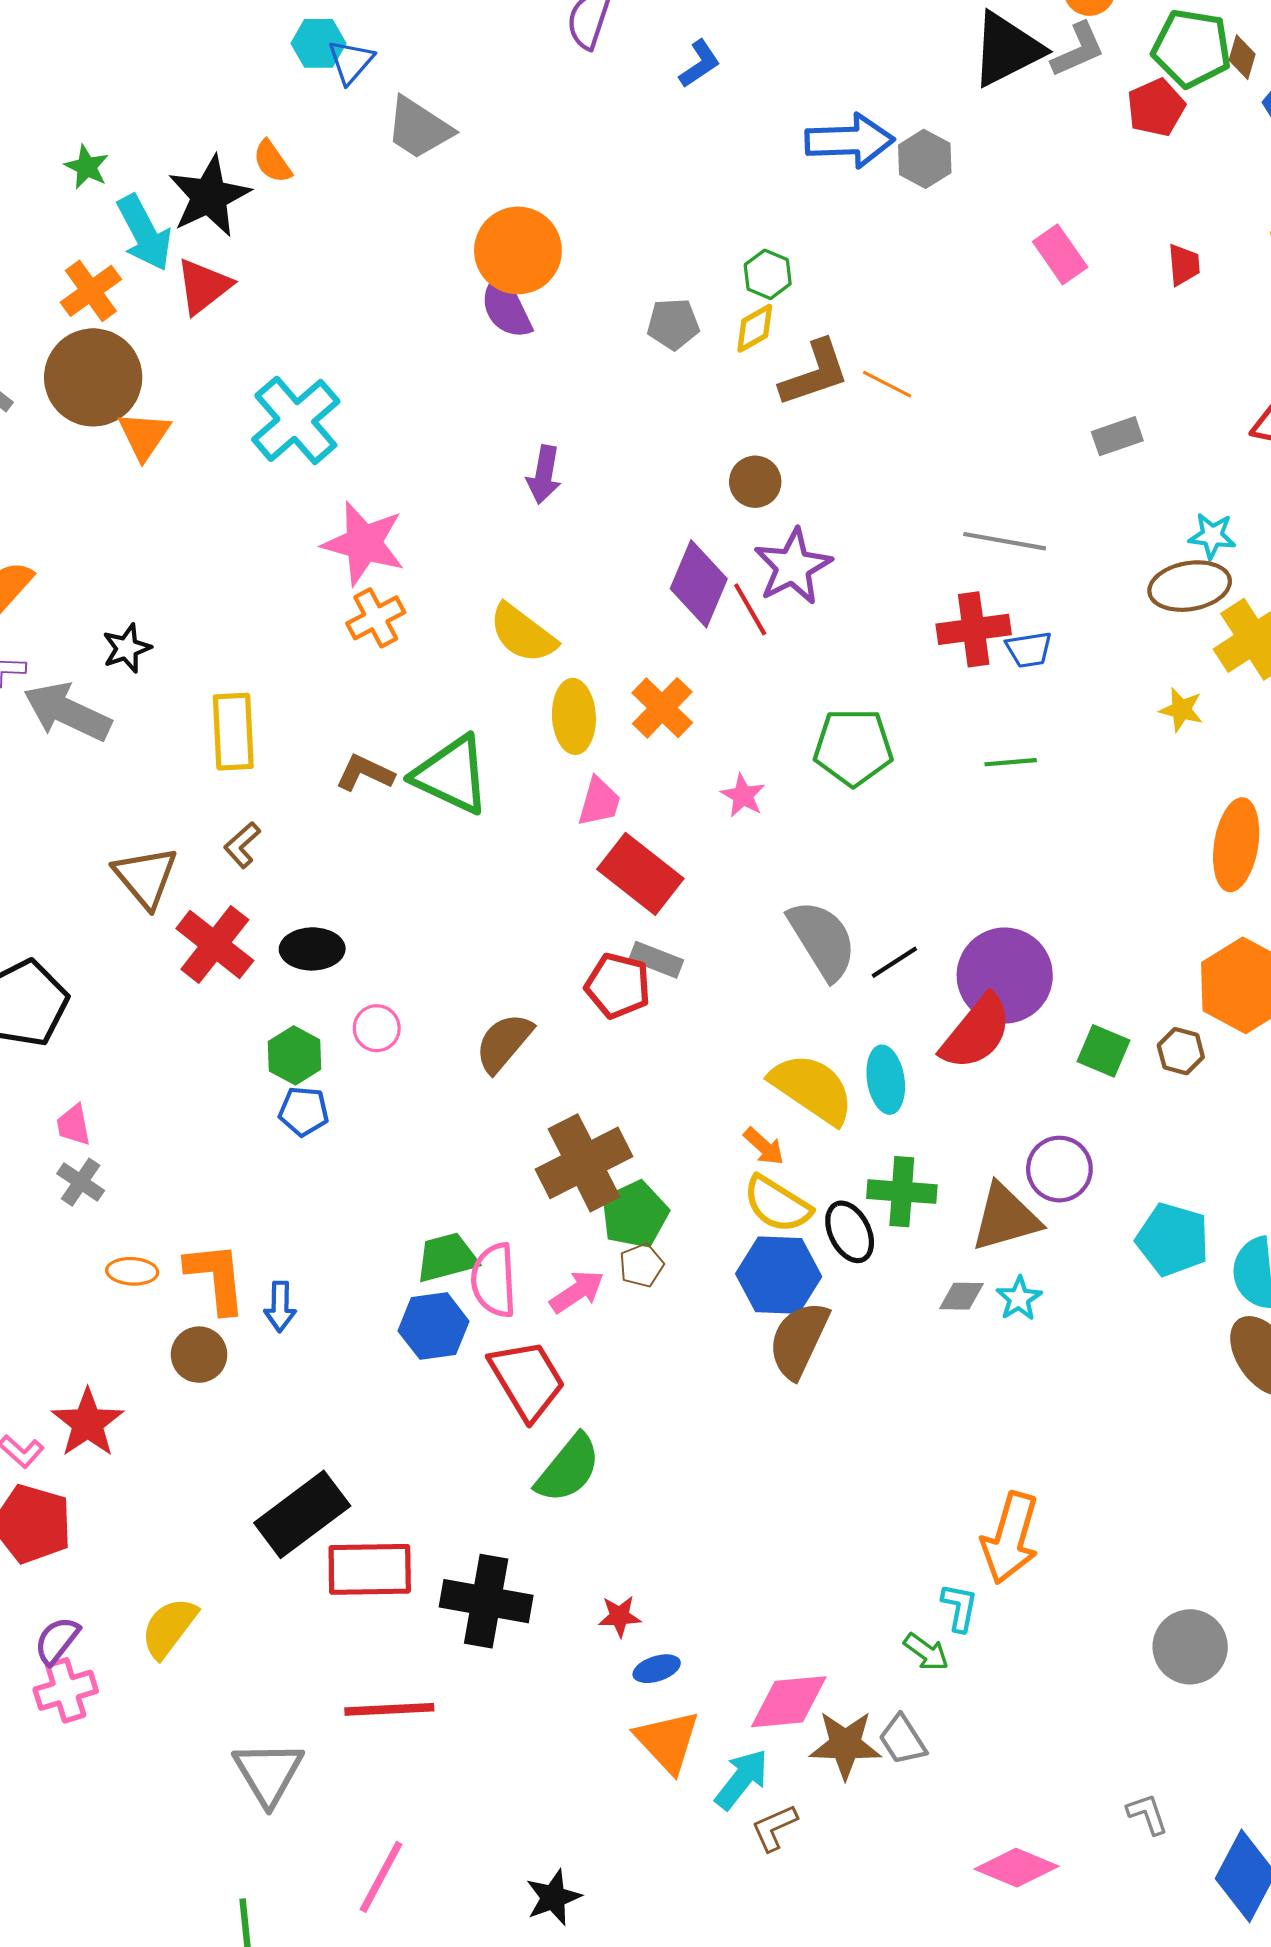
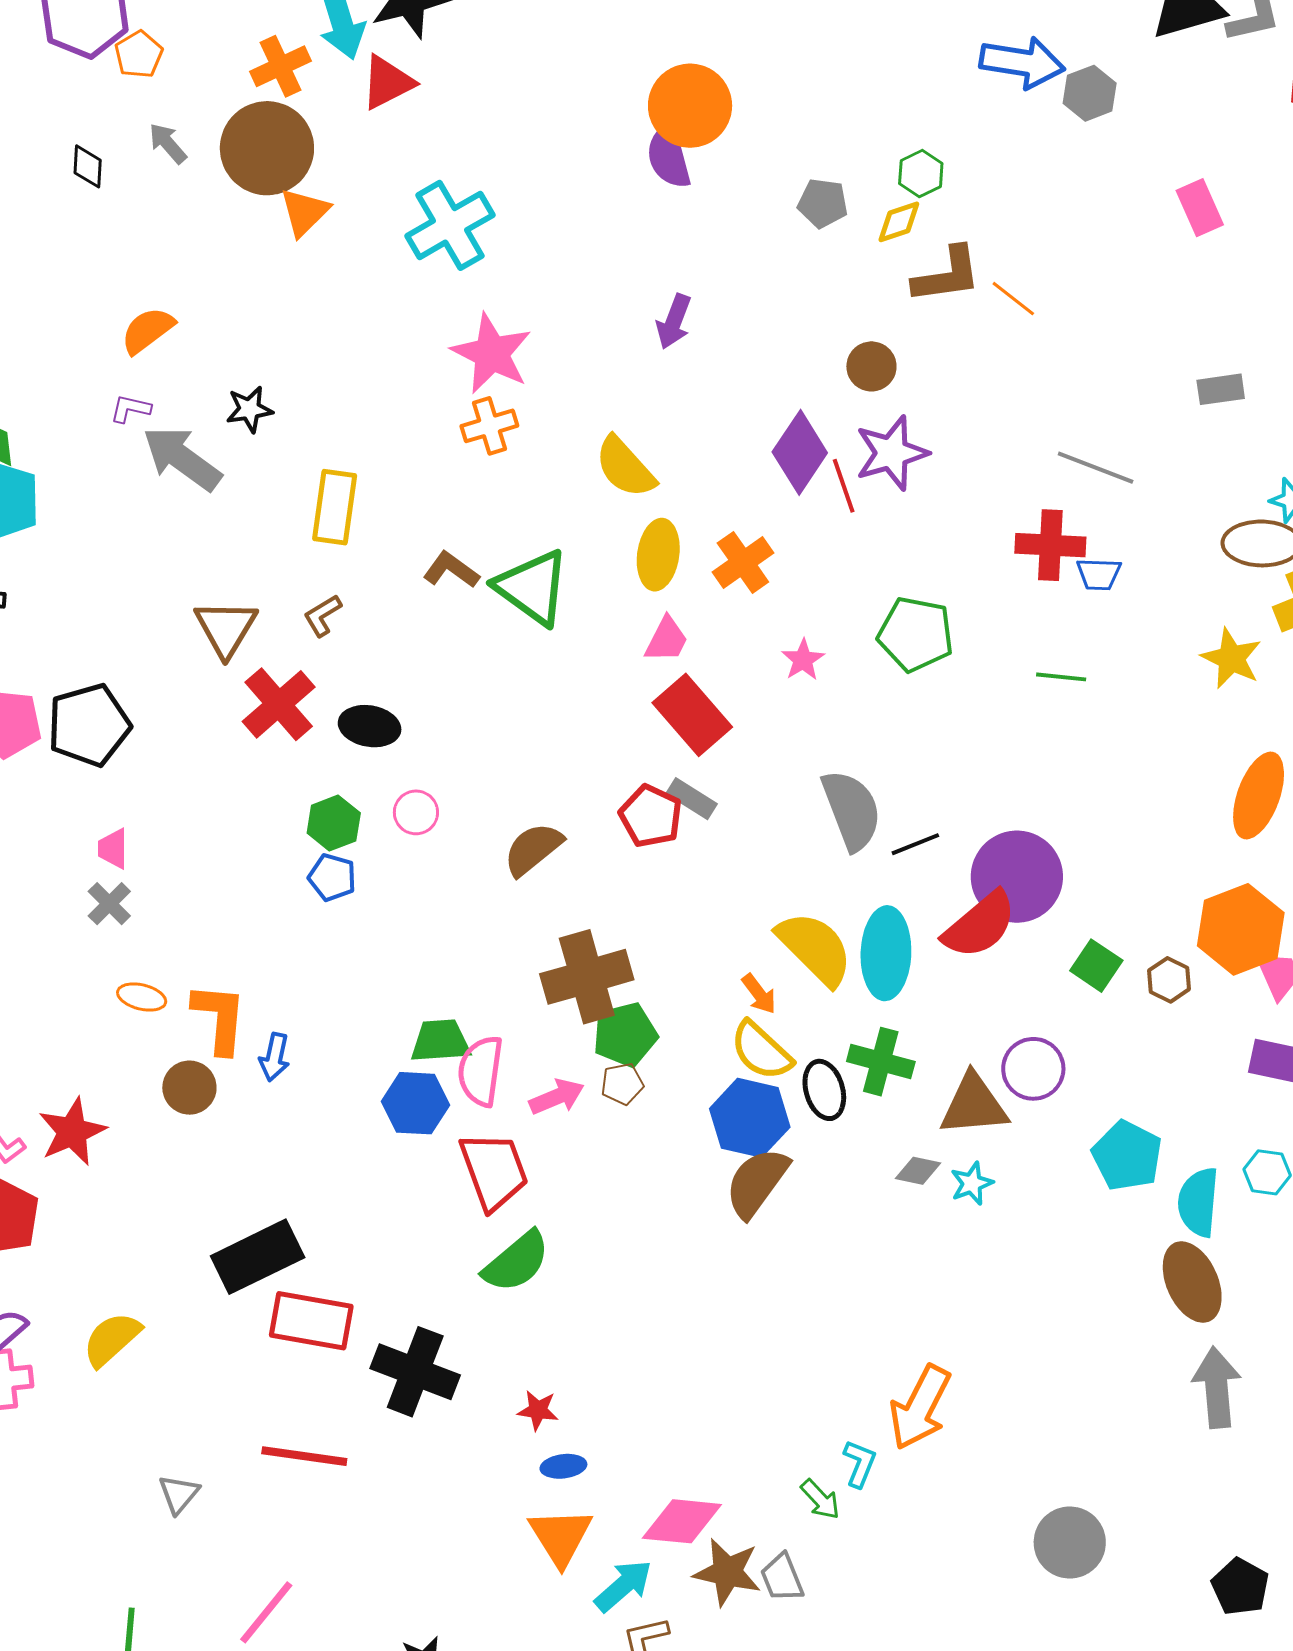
yellow star: (1181, 710) -> (1231, 658), size x1.4
cyan ellipse: (886, 1080) -> (886, 953), size x1.4
gray triangle: (268, 1773) -> (179, 1494), size x0.6

